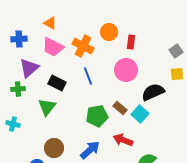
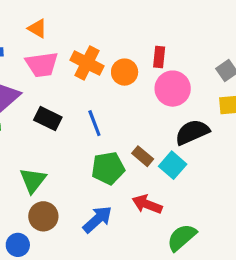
orange circle: (109, 32) -> (125, 72), moved
pink trapezoid: (53, 47) -> (42, 65), turned -35
pink circle: (126, 70) -> (173, 89), moved
blue line: (88, 76) -> (94, 123), moved
green triangle: (47, 107) -> (33, 180), moved

